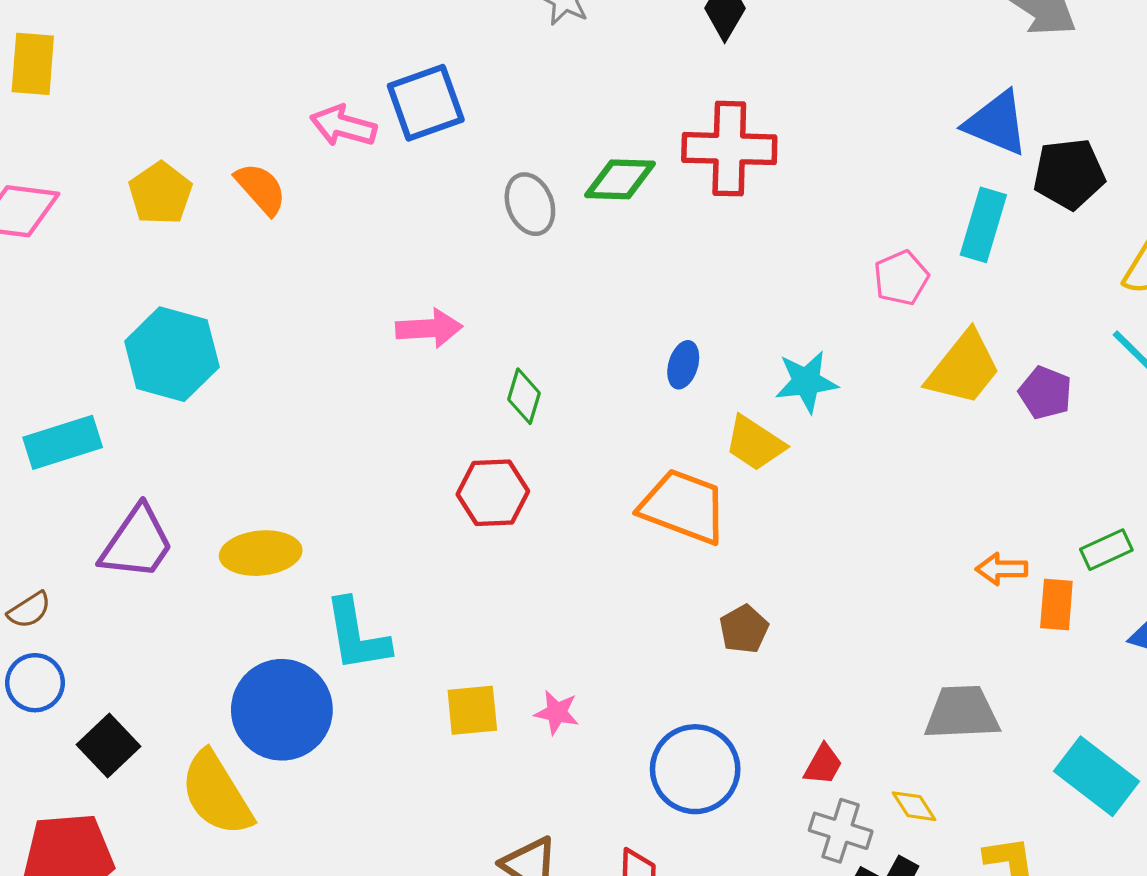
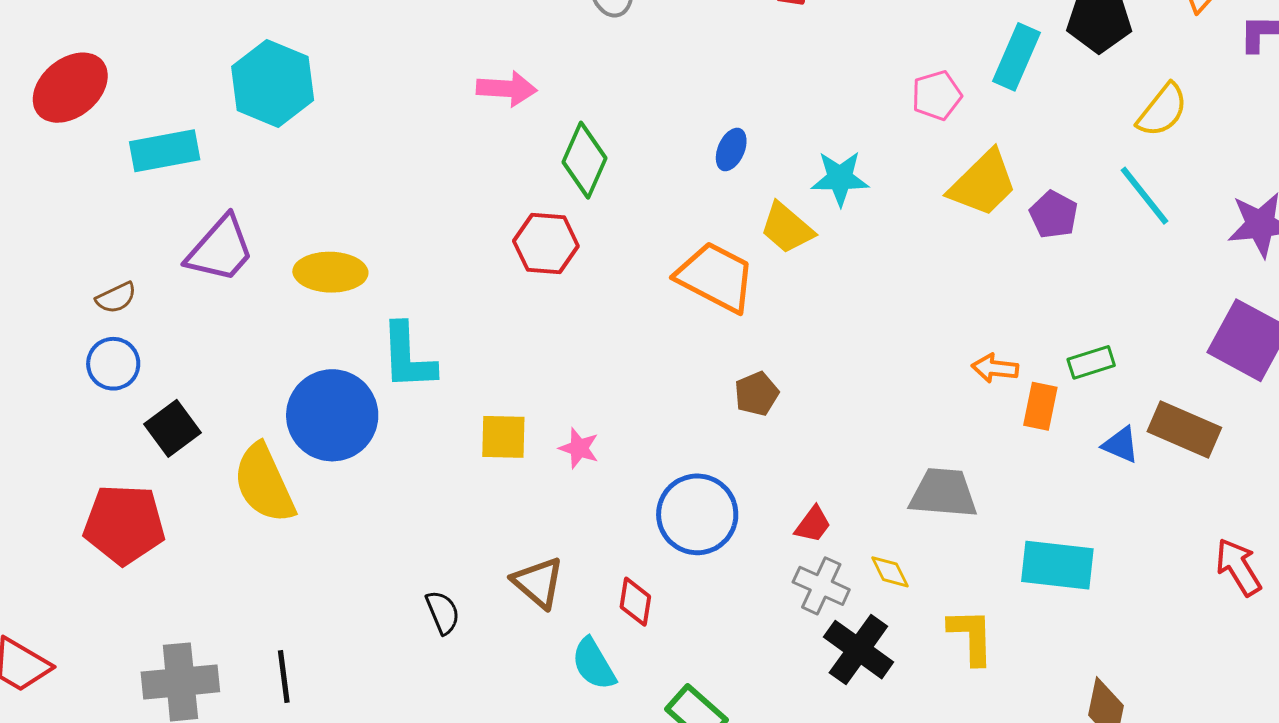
green diamond: (524, 396) -> (585, 160), size x1.5
cyan rectangle: (1097, 776) -> (1057, 565), turned -38

